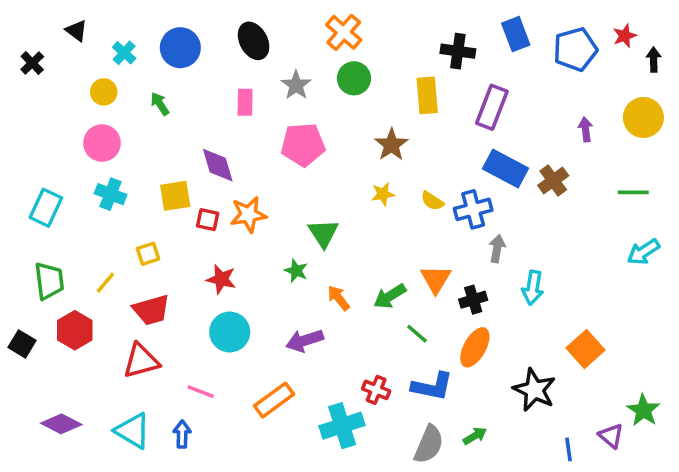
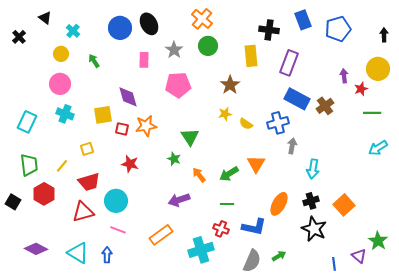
red star: (625, 36) -> (361, 89), moved
blue circle: (180, 48) -> (120, 28), moved
yellow semicircle: (432, 201) -> (246, 124), moved
black cross: (473, 300) -> (311, 201), moved
cyan circle: (230, 332) -> (116, 201), moved
green line: (417, 334) -> (227, 204), moved, turned -40

